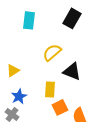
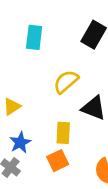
orange square: (60, 107) -> (58, 161), moved

